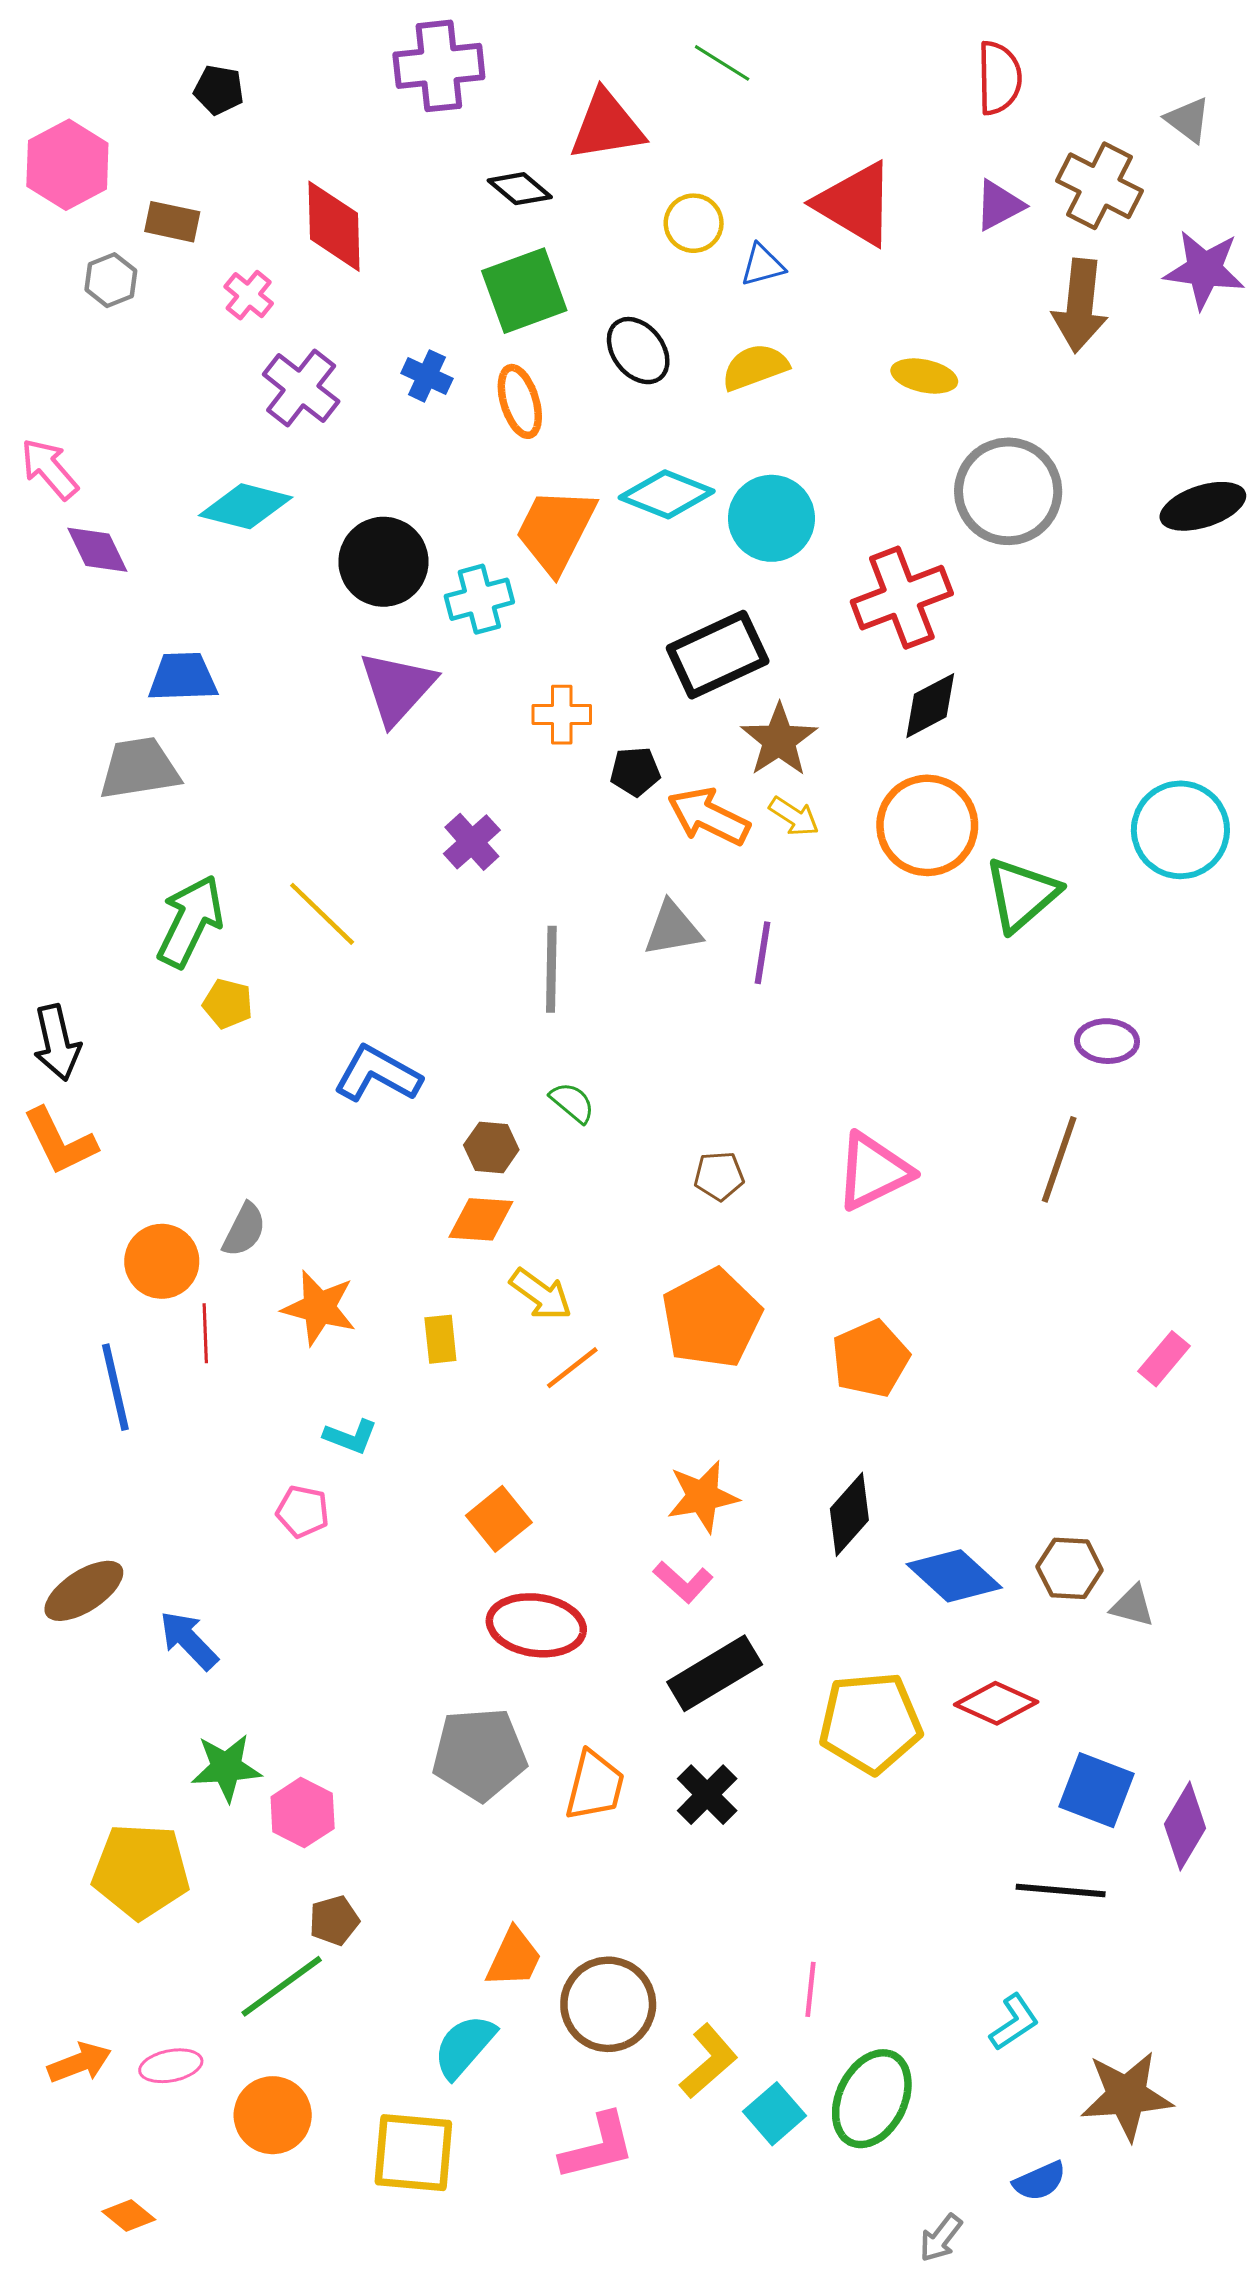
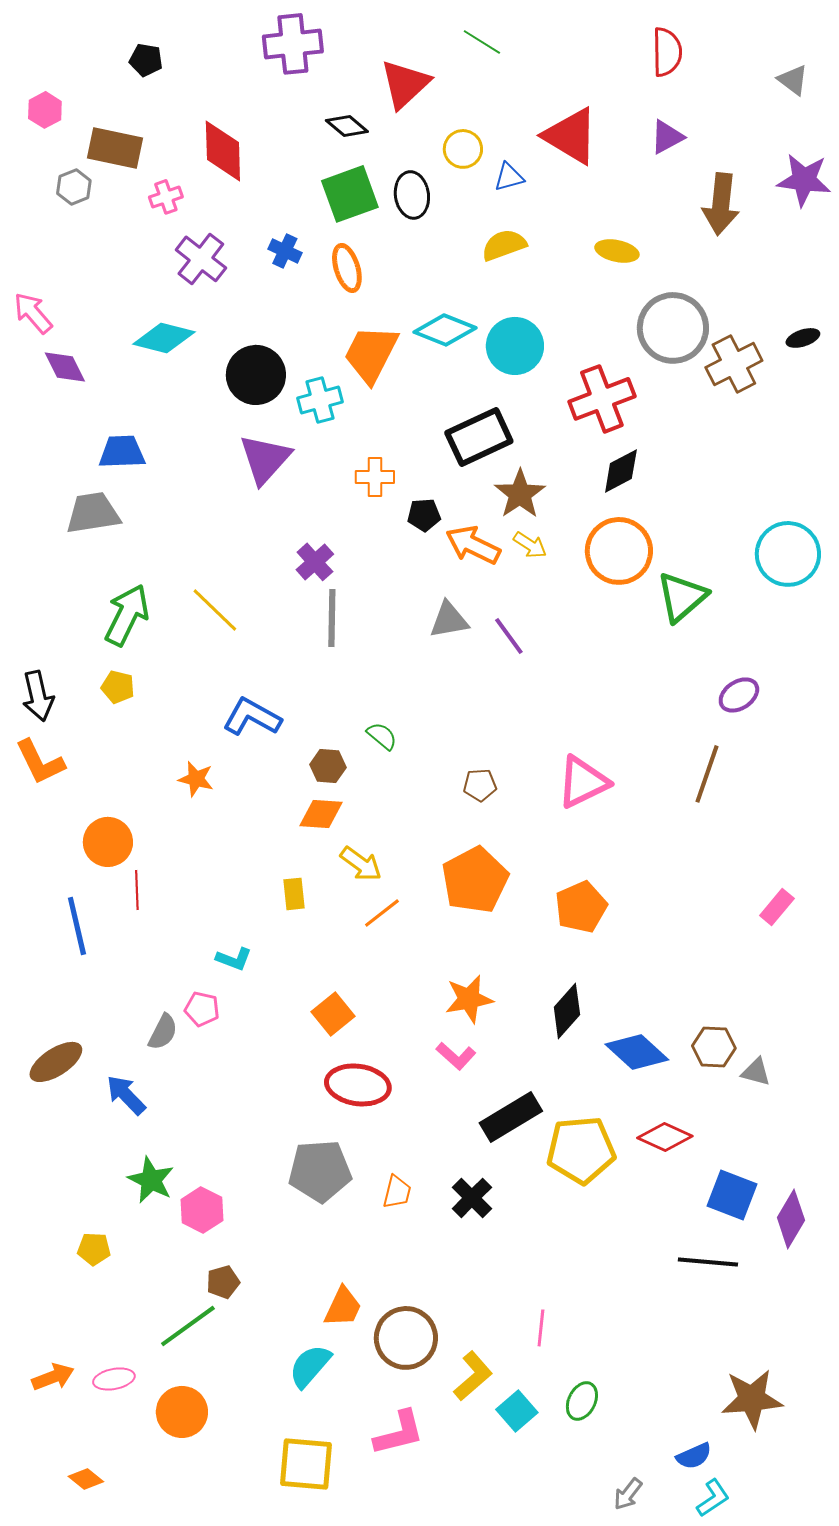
red triangle: (607, 126) -> (405, 84), turned -34
pink hexagon: (67, 165) -> (45, 110), size x0.6
brown cross: (1100, 186) -> (734, 364), moved, turned 36
brown rectangle: (172, 222) -> (115, 148), size x1.5
pink cross: (249, 295) -> (166, 197), turned 32
black ellipse: (638, 351) -> (412, 195), moved, turned 30
black ellipse: (1203, 506) -> (803, 338), size x0.6
purple line: (762, 953) -> (509, 636), turned -45
gray line: (551, 969) -> (332, 618), moved
yellow pentagon: (228, 1004) -> (118, 687), moved
purple ellipse: (1107, 1041) -> (739, 695), turned -36
gray semicircle: (244, 1230) -> (163, 1032), moved
orange star: (319, 1308) -> (196, 779), moved, size x0.7
black rectangle: (715, 1673) -> (511, 1117), moved
green star: (226, 1768) -> (151, 1180), turned 30
orange trapezoid: (595, 1786) -> (397, 1192), size x0.7
yellow pentagon: (141, 1871) -> (94, 1249), size x0.5
cyan L-shape: (1014, 2022) -> (713, 1498), moved
green ellipse: (872, 2099) -> (582, 1401), size x0.6
yellow square: (413, 2153) -> (306, 1464), moved

